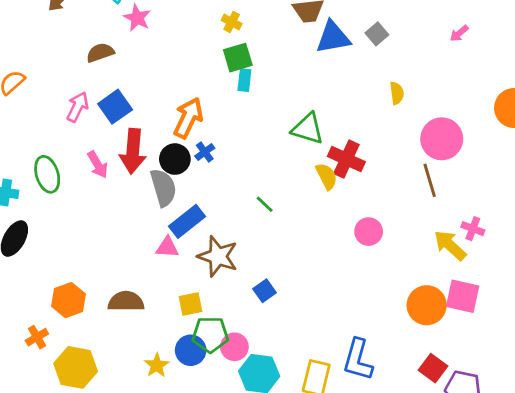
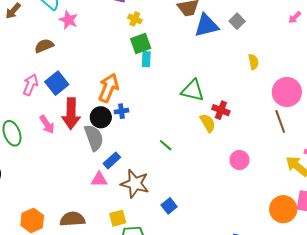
blue cross: (205, 152) -> (121, 111), turned 32
red cross: (346, 159) -> (221, 110), size x0.7
blue rectangle: (187, 221) -> (112, 160), size x0.7

